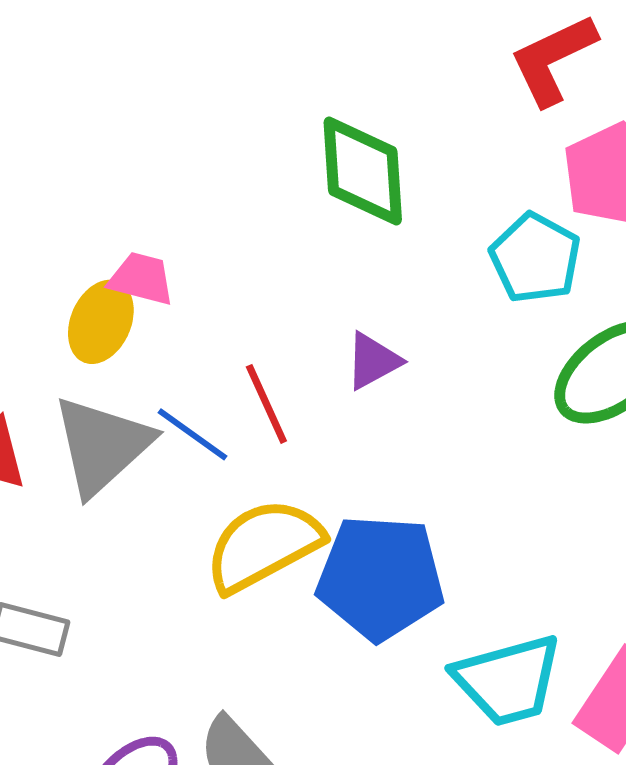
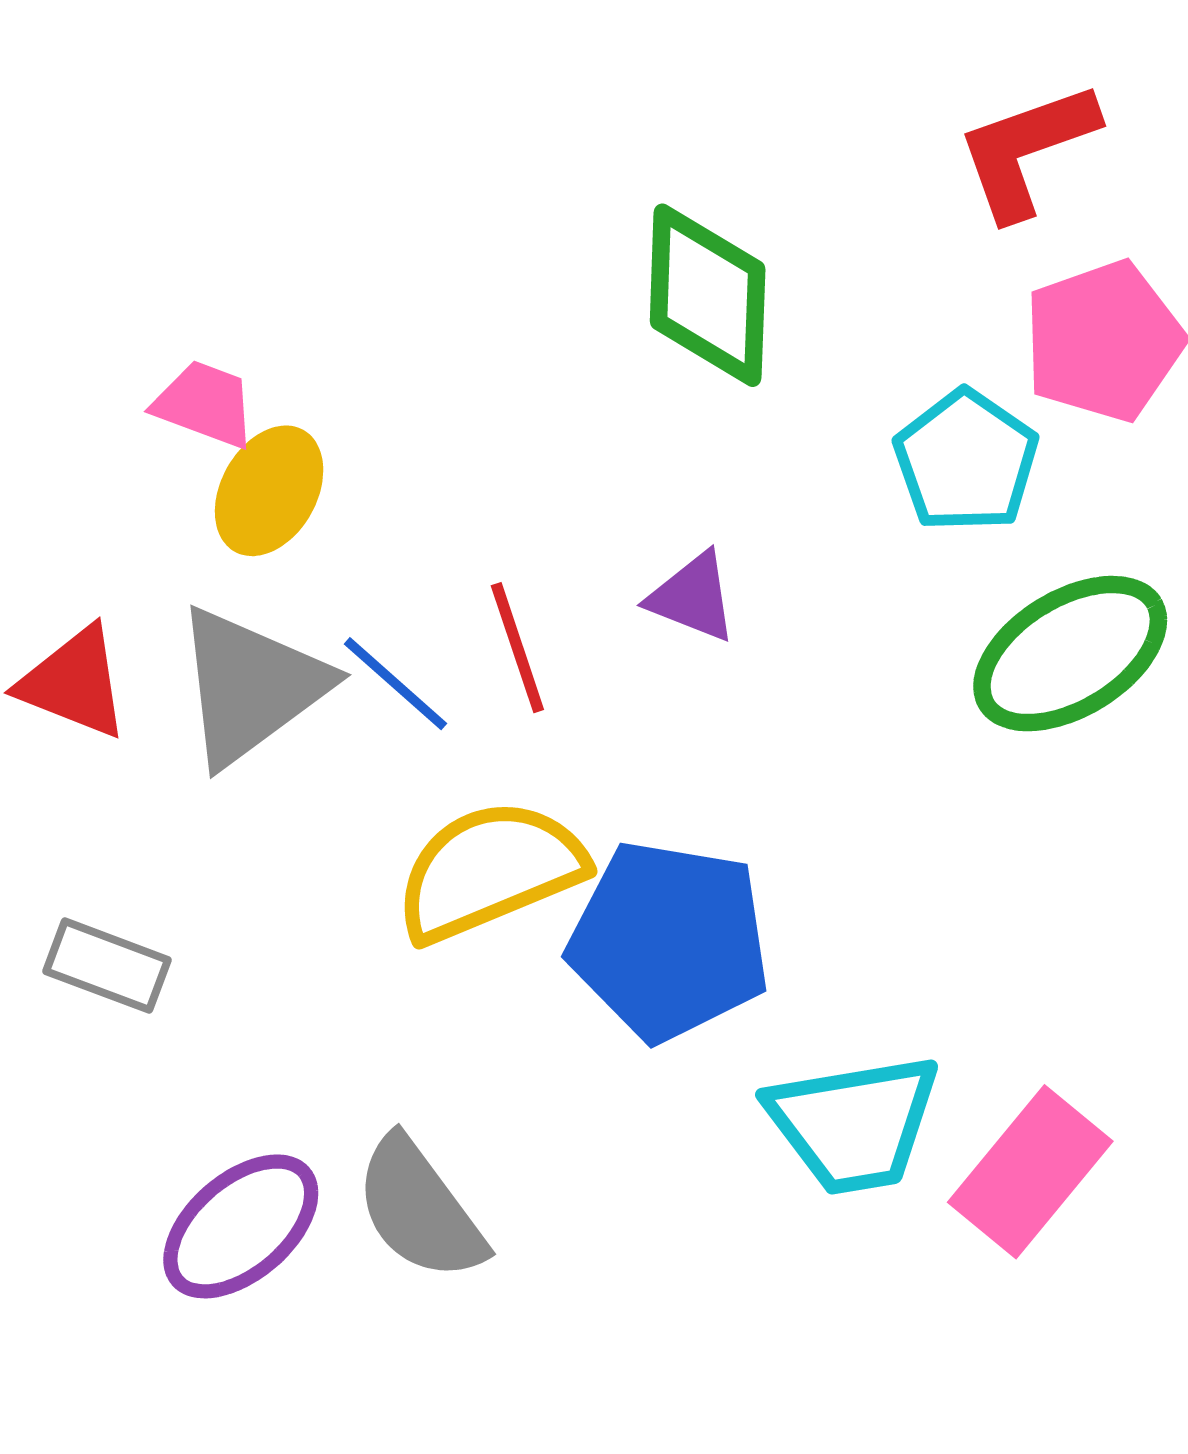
pink trapezoid: (141, 279) -> (205, 404), moved
purple triangle: (373, 361) -> (693, 597), turned 44

